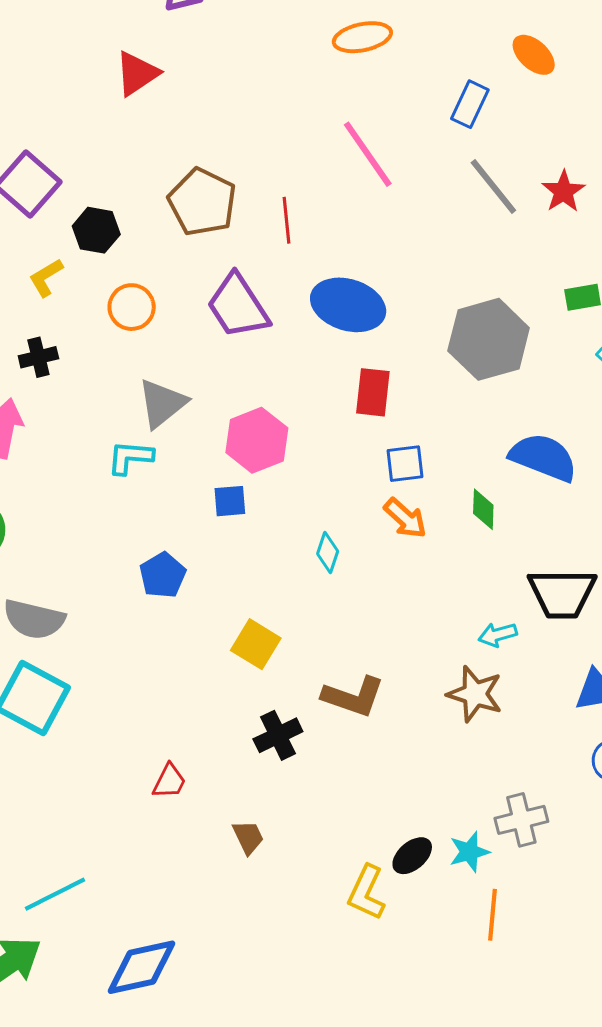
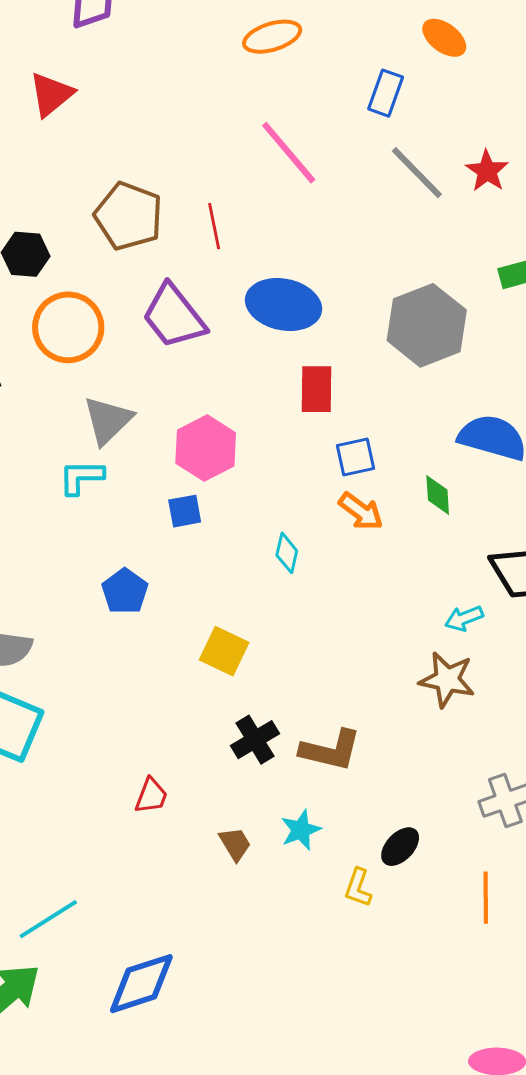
orange circle: (132, 307) -> (68, 327), size x1.5
brown L-shape: (353, 697) -> (331, 750), moved
cyan star: (469, 852) -> (301, 830), moved
yellow L-shape: (366, 893) -> (358, 888), size x0.7

